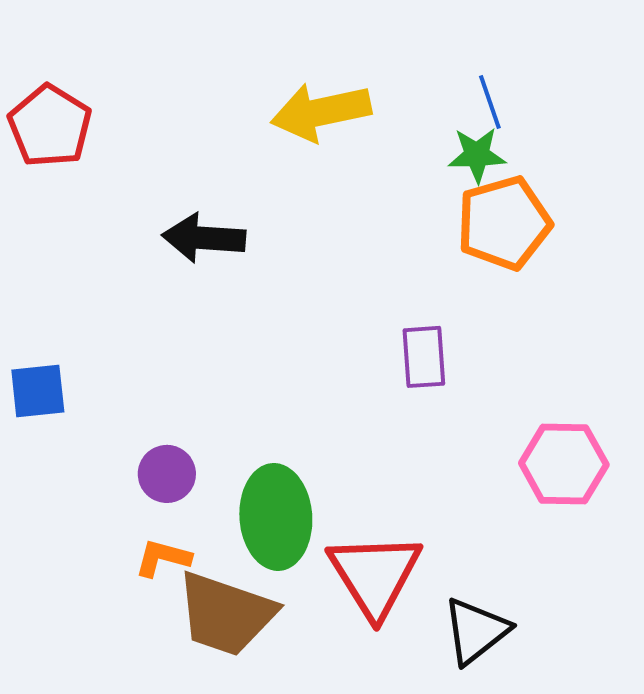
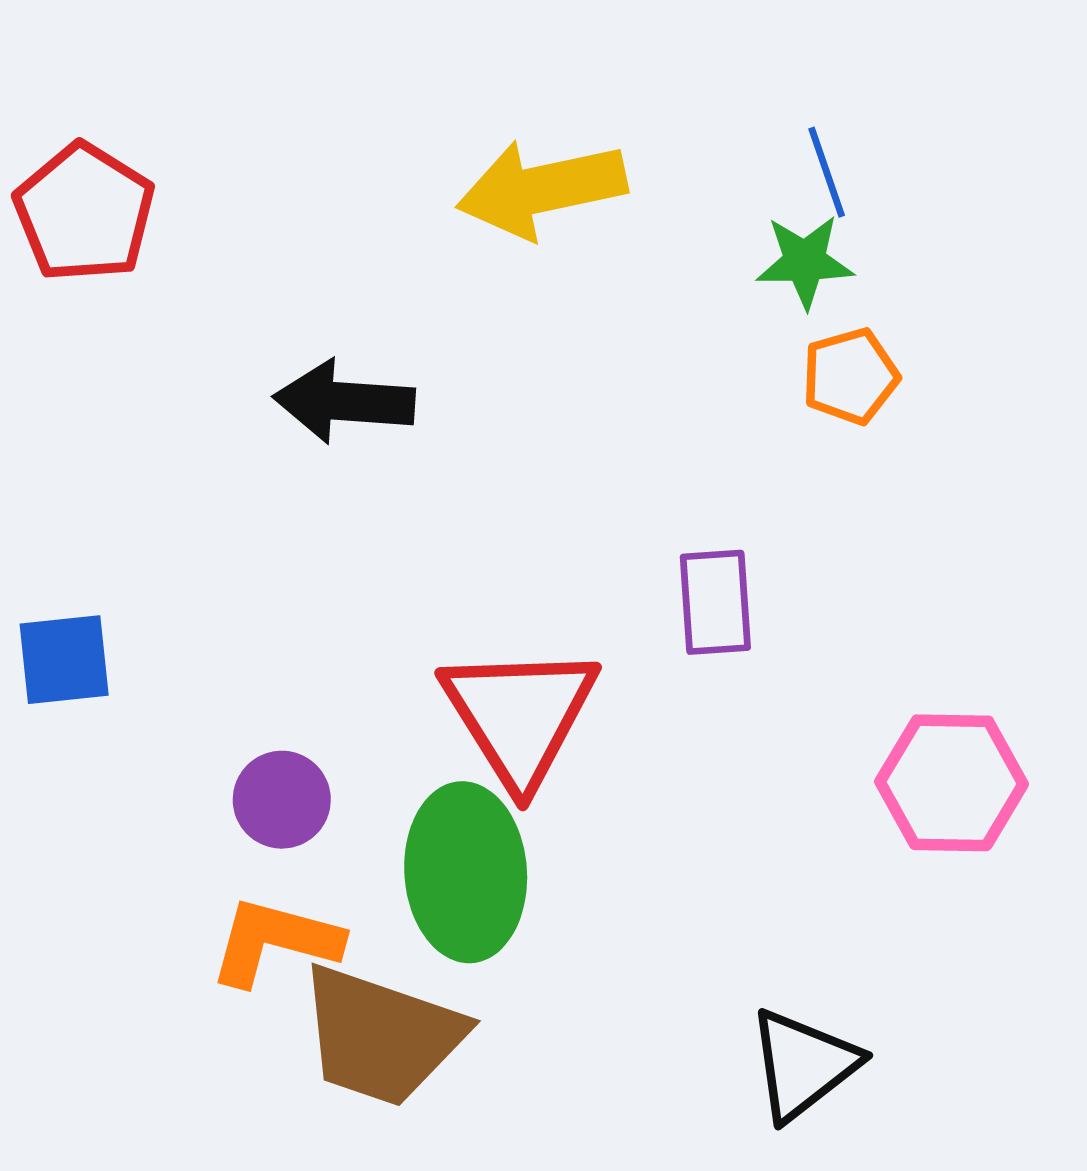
orange pentagon: (504, 223) -> (850, 376), size x0.6
orange L-shape: (163, 558) -> (275, 941), size x1.4
red triangle: (375, 575) -> (520, 715), moved

